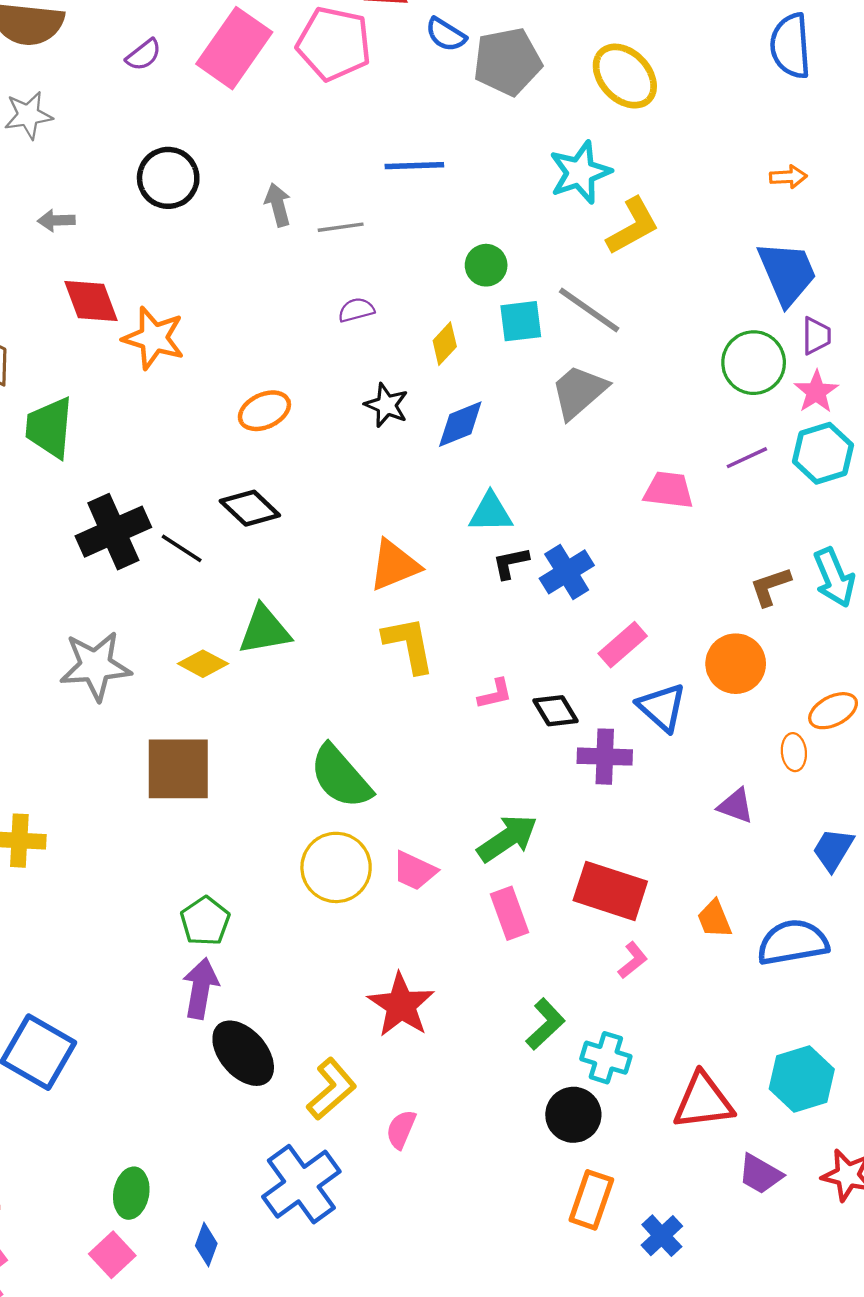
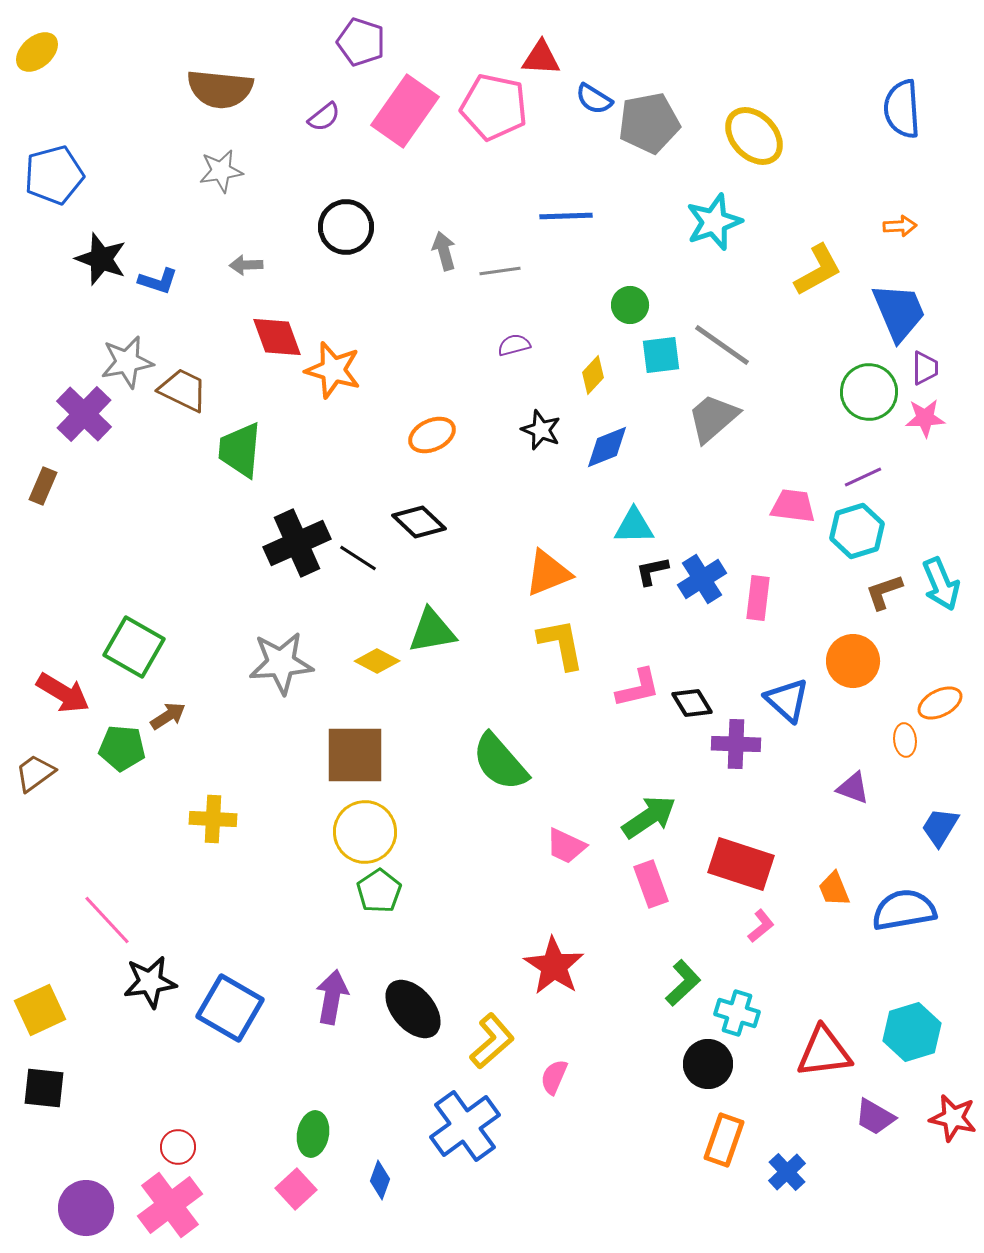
yellow L-shape: (633, 226) -> (818, 270), moved
pink star: (816, 392) -> (925, 418), turned 30
cyan hexagon: (823, 453) -> (857, 531), moved
pink rectangle: (623, 645) -> (758, 598), moved, turned -42
pink L-shape: (495, 694) -> (638, 688), size x1.4
yellow circle: (336, 867) -> (365, 832), moved
purple arrow: (201, 988) -> (332, 997), moved

